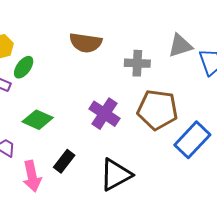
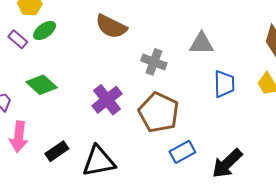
gray triangle: (180, 46) -> (202, 44), moved
blue rectangle: (192, 140) -> (182, 152), size x0.7
black rectangle: (64, 161) -> (57, 151), moved

